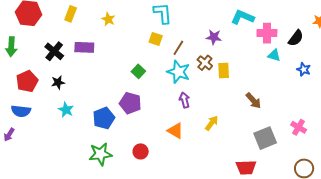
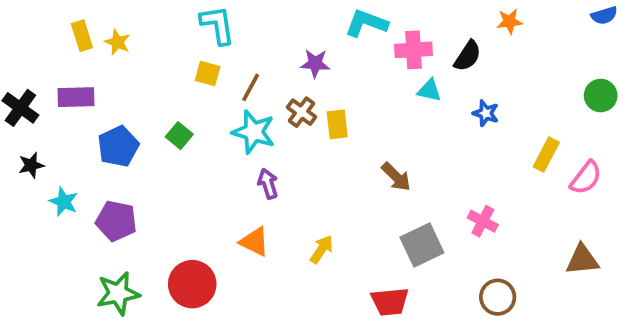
yellow rectangle: (71, 14) -> (82, 36), moved, turned -35
purple pentagon: (130, 103) -> (116, 221), moved
cyan star: (66, 110) -> (64, 202), moved
blue pentagon: (104, 118) -> (118, 146), moved
yellow arrow: (212, 123) -> (322, 249), moved
red circle: (141, 151) -> (192, 284), size x1.6

